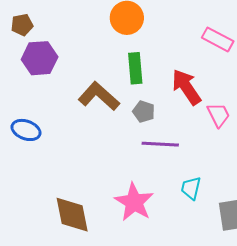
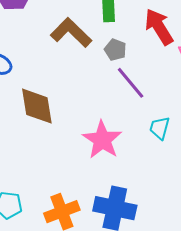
purple line: (160, 144) -> (131, 83), turned 45
brown diamond: (72, 215) -> (37, 106), moved

